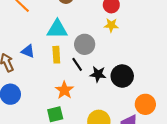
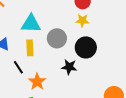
black line: (77, 64) -> (18, 67), moved
black circle: (122, 76) -> (86, 47), moved

